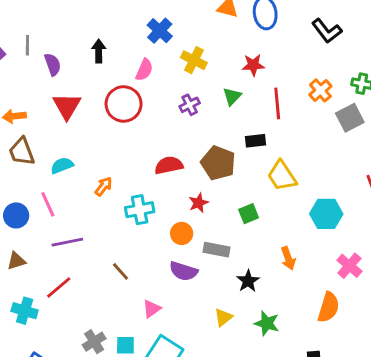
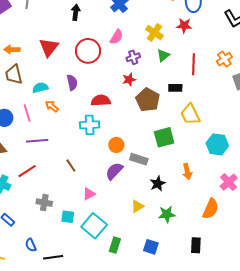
yellow cross: (194, 60) -> (154, 33), moved
purple semicircle: (53, 64) -> (72, 82), moved
red star: (253, 65) -> (184, 26), moved
pink semicircle: (144, 70) -> (117, 37), moved
red semicircle: (169, 165) -> (101, 100), moved
orange arrow: (104, 186) -> (52, 106), moved, turned -96
red star: (198, 203) -> (129, 79), moved
green square: (249, 214) -> (164, 137), size x1.5
purple semicircle: (183, 271) -> (114, 171), turned 108
green star: (267, 323) -> (167, 214), turned -30
gray cross: (94, 342) -> (44, 203), moved, turned 35

